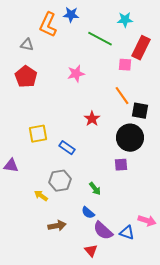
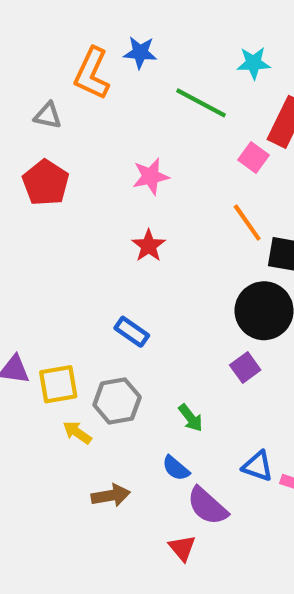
pink square: (125, 65) -> (254, 157), turned 32
red star: (92, 119) -> (149, 246), moved
yellow square: (38, 134) -> (58, 384), moved
purple square: (121, 165) -> (245, 367), turned -32
blue triangle: (127, 233) -> (258, 466), moved

